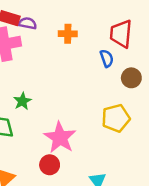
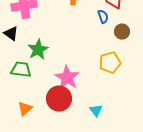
green star: (22, 101) -> (38, 50), size x1.5
red circle: (50, 165) -> (59, 99), size x1.6

